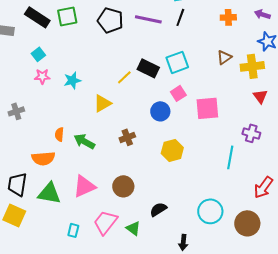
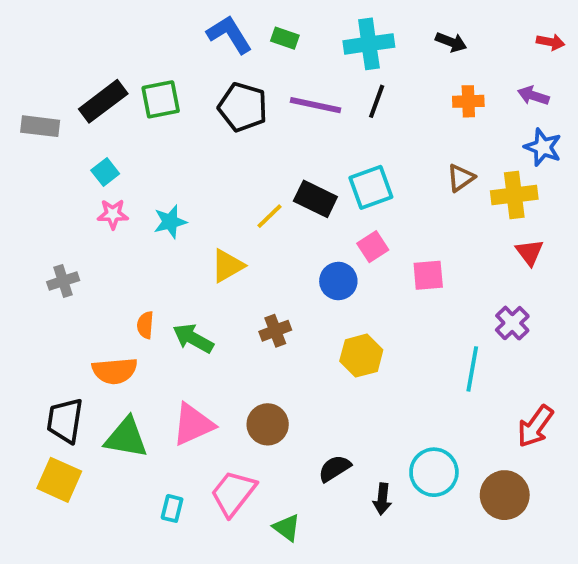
black rectangle: (37, 17) -> (103, 101), turned -70
pink square: (207, 108) -> (428, 275), size x0.7
purple cross: (251, 133) -> (512, 323), turned 30
green triangle: (133, 228) -> (287, 528), moved
black arrow: (183, 242) -> (382, 499), moved

